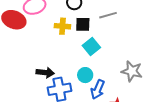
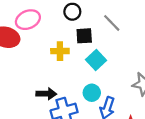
gray line: (108, 15) -> (112, 23), turned 66
yellow cross: (62, 26) -> (60, 51), moved

